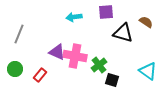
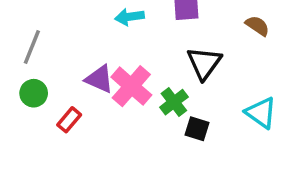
black triangle: (123, 33) -> (204, 63), moved, turned 50
pink cross: (75, 56) -> (131, 86), turned 30
green circle: (15, 69) -> (34, 93), moved

